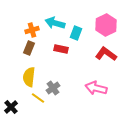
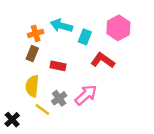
red rectangle: (61, 49) -> (58, 66), moved
red L-shape: (106, 54) -> (103, 60), moved
pink arrow: (96, 88) -> (86, 95), moved, turned 125

